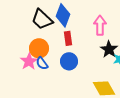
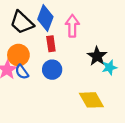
pink arrow: (100, 25) -> (72, 26), moved

